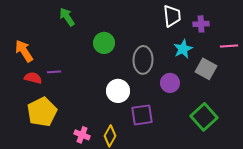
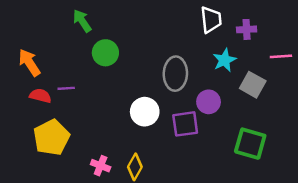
green circle: (104, 43) -> (105, 53), moved
purple square: (142, 115) -> (185, 124), moved
green square: (204, 117) -> (250, 144), turned -32

